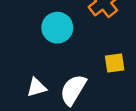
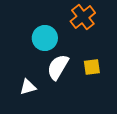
white semicircle: (73, 90) -> (58, 67), moved

